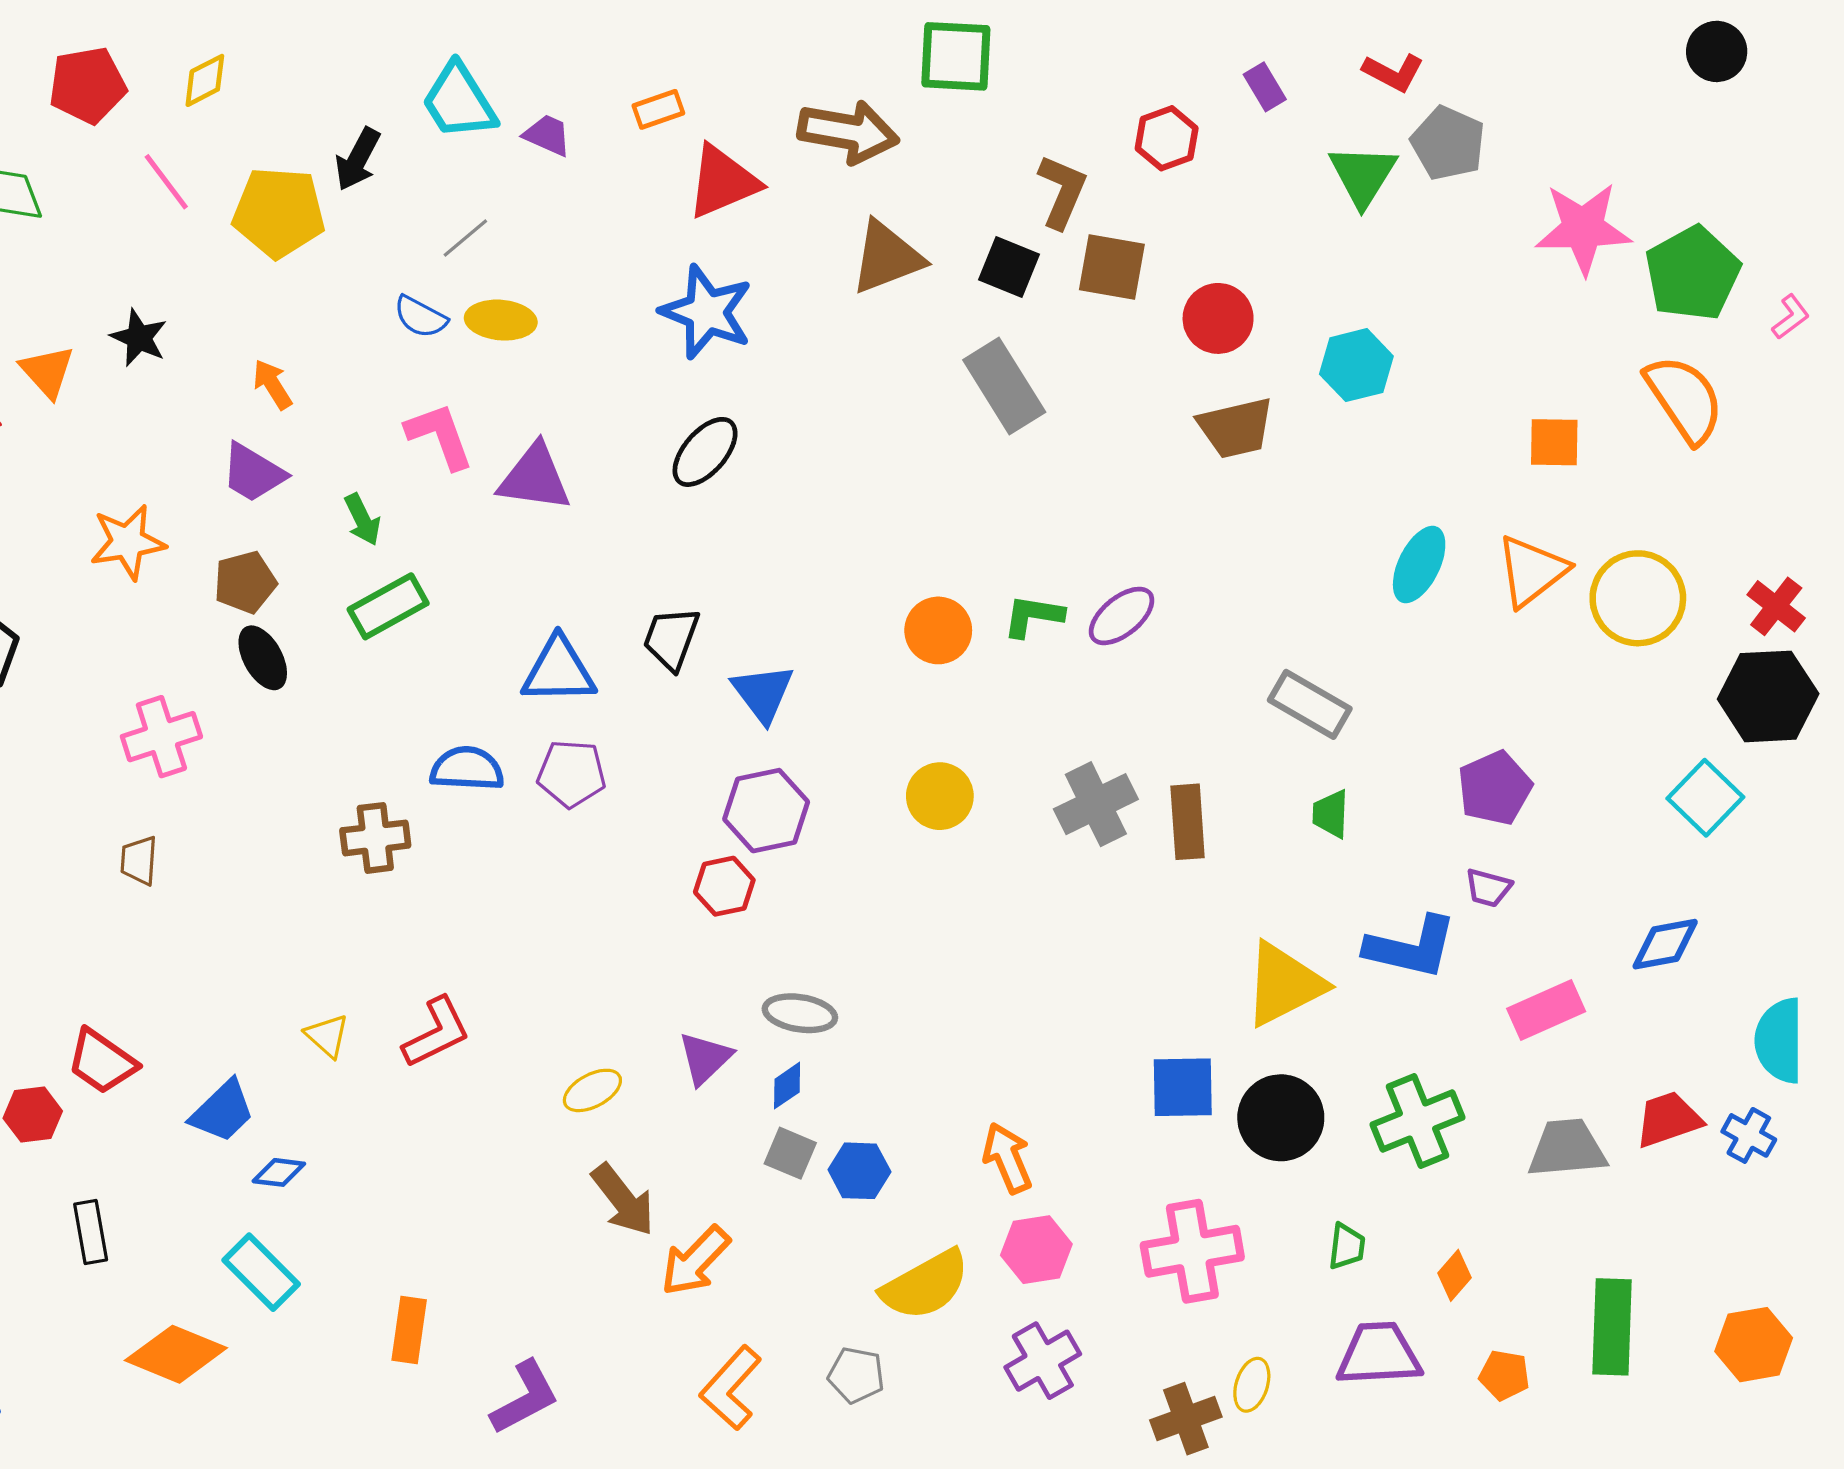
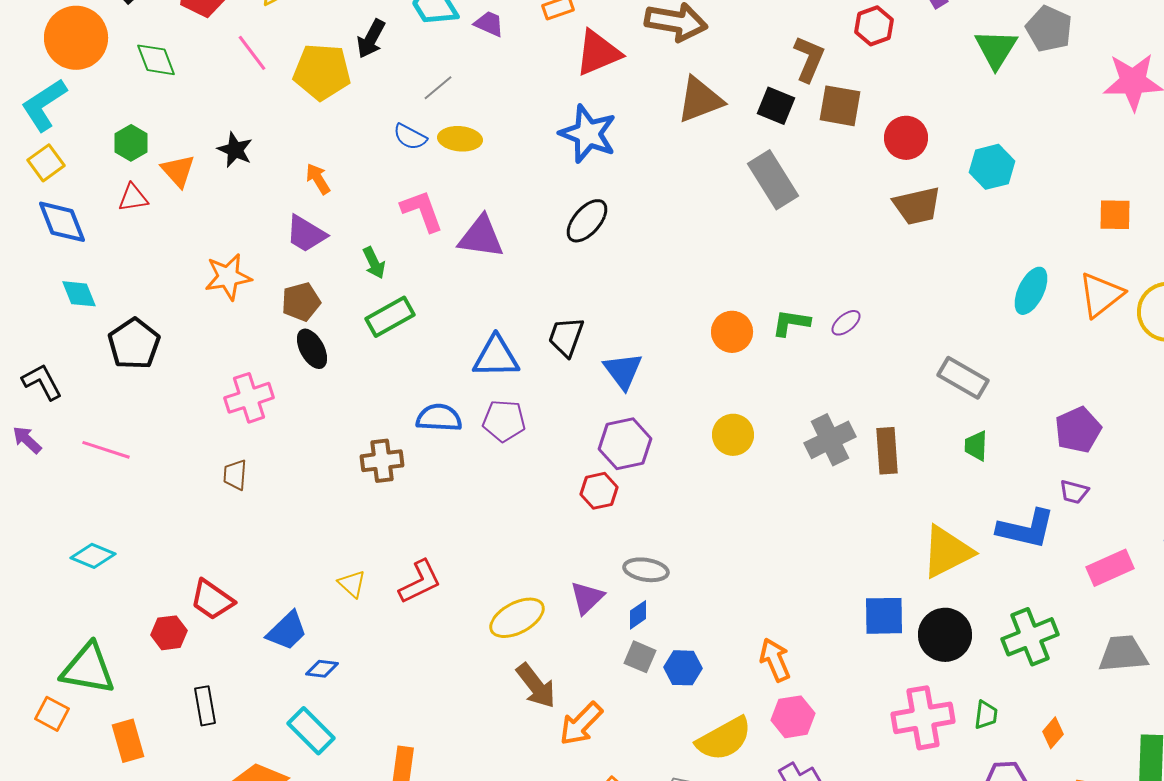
purple ellipse: (1122, 616) -> (846, 323), size x0.7
yellow ellipse: (592, 1090) -> (517, 618), size x1.5
pink cross: (1192, 1251) -> (923, 718), moved

